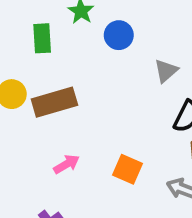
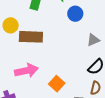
pink arrow: (66, 164) -> (26, 71), size x1.6

